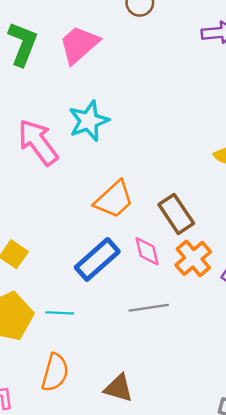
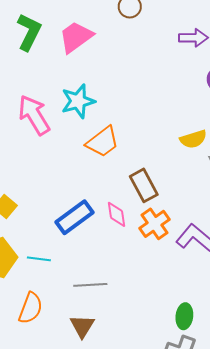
orange trapezoid: (114, 200) -> (103, 142), moved
gray line: (149, 308) -> (90, 285), moved
brown triangle: (119, 388) -> (82, 326), turned 40

